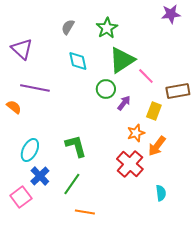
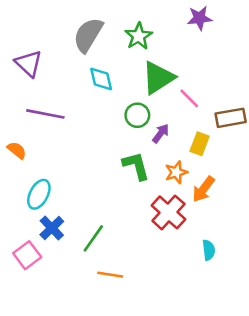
purple star: (171, 14) -> (200, 18), moved
gray semicircle: (68, 27) -> (88, 35), size x1.8
orange semicircle: (14, 107) -> (17, 150), moved
green L-shape: (76, 146) -> (136, 166), moved

